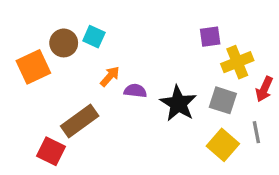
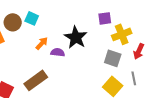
black star: (178, 103) -> (76, 37), moved
brown rectangle: (80, 121) -> (36, 80), moved

